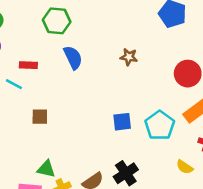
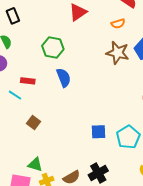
brown star: (129, 57) -> (118, 53), moved, size x1.6
brown square: (40, 117) -> (33, 123), turned 32

